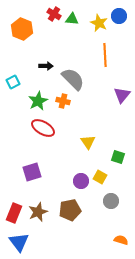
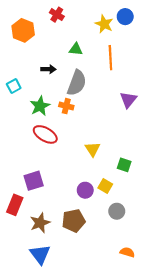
green triangle: (72, 19) -> (76, 49), moved
gray semicircle: (73, 79) -> (77, 83), turned 65
red rectangle: (14, 213) -> (15, 205), moved
blue triangle: (19, 242) -> (40, 254), moved

